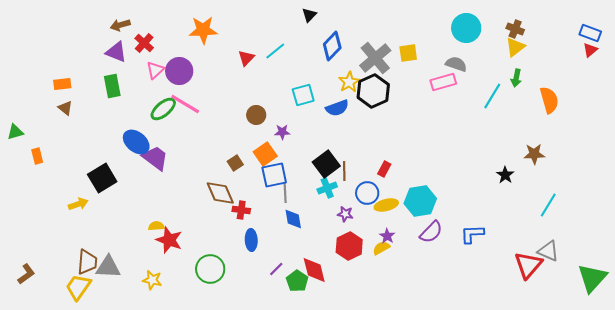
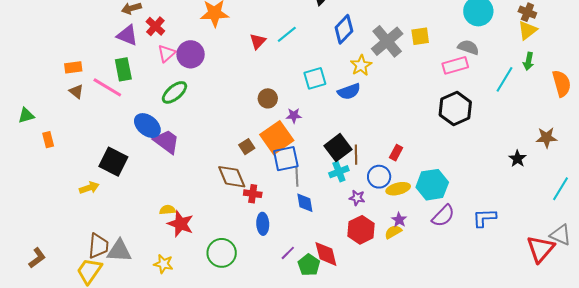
black hexagon: (373, 91) -> (455, 108), moved
pink line: (185, 104) -> (107, 87), moved
orange square: (265, 154) -> (277, 138), size x1.4
black square: (102, 178) -> (113, 162), turned -32

